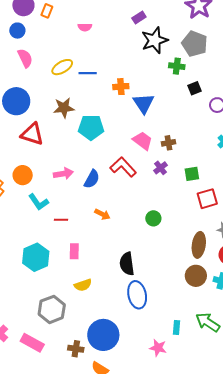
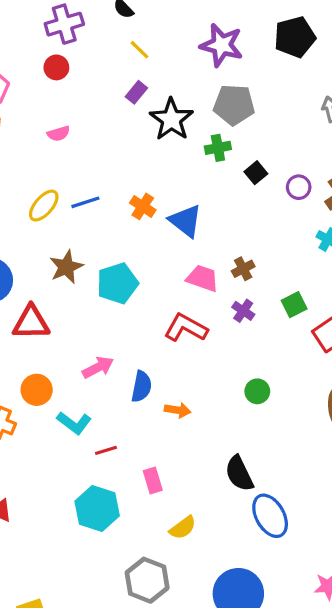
orange cross: (121, 87) -> (143, 206), turned -35
blue semicircle: (92, 179) -> (141, 387), moved
red line: (61, 220) -> (106, 450), moved

